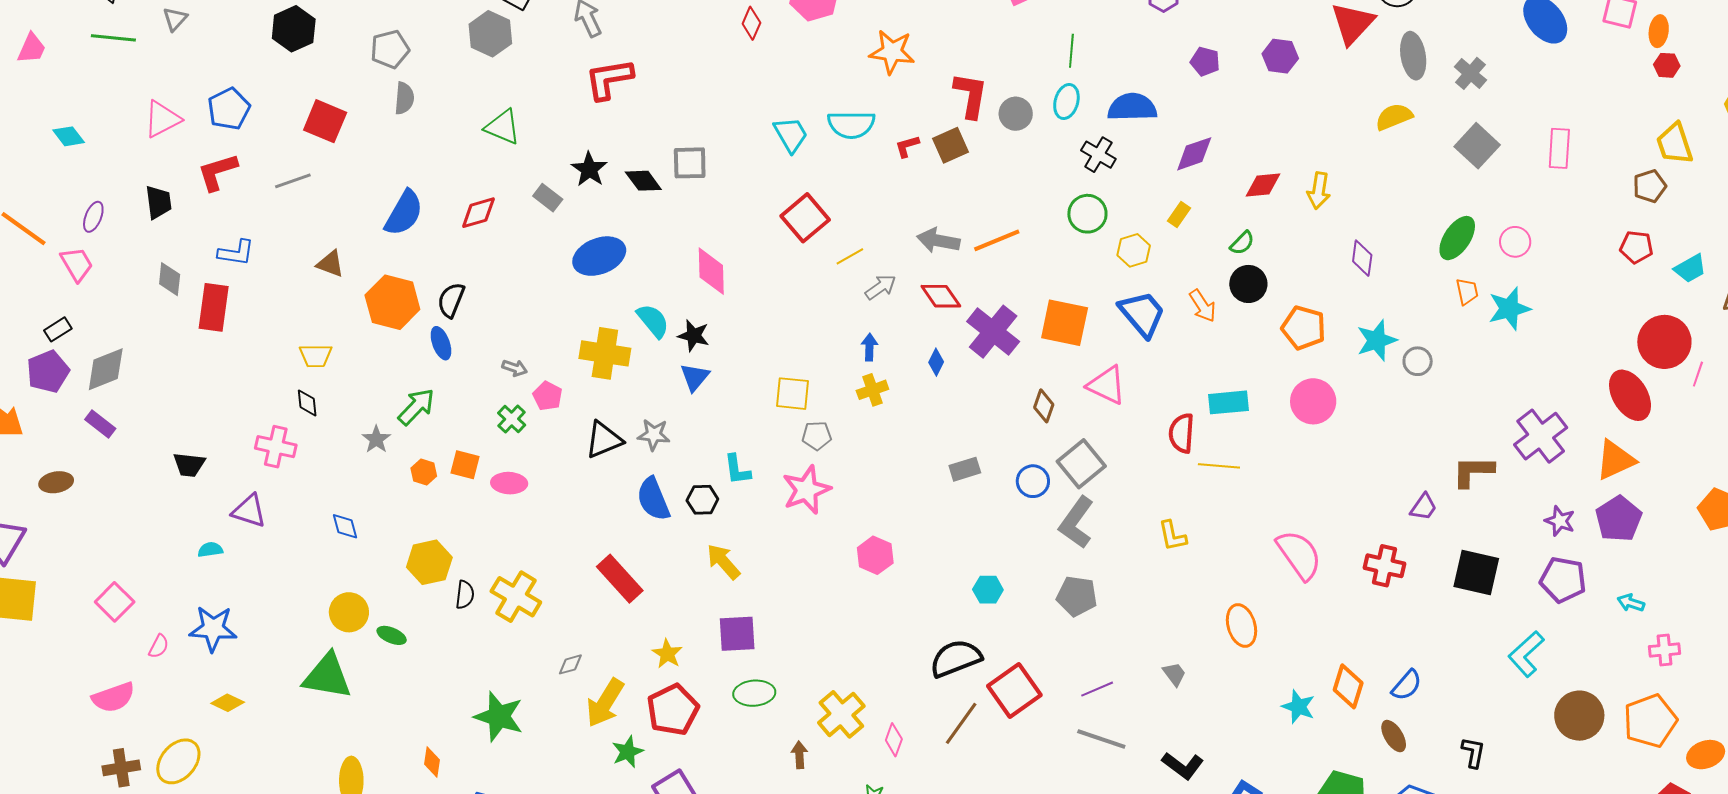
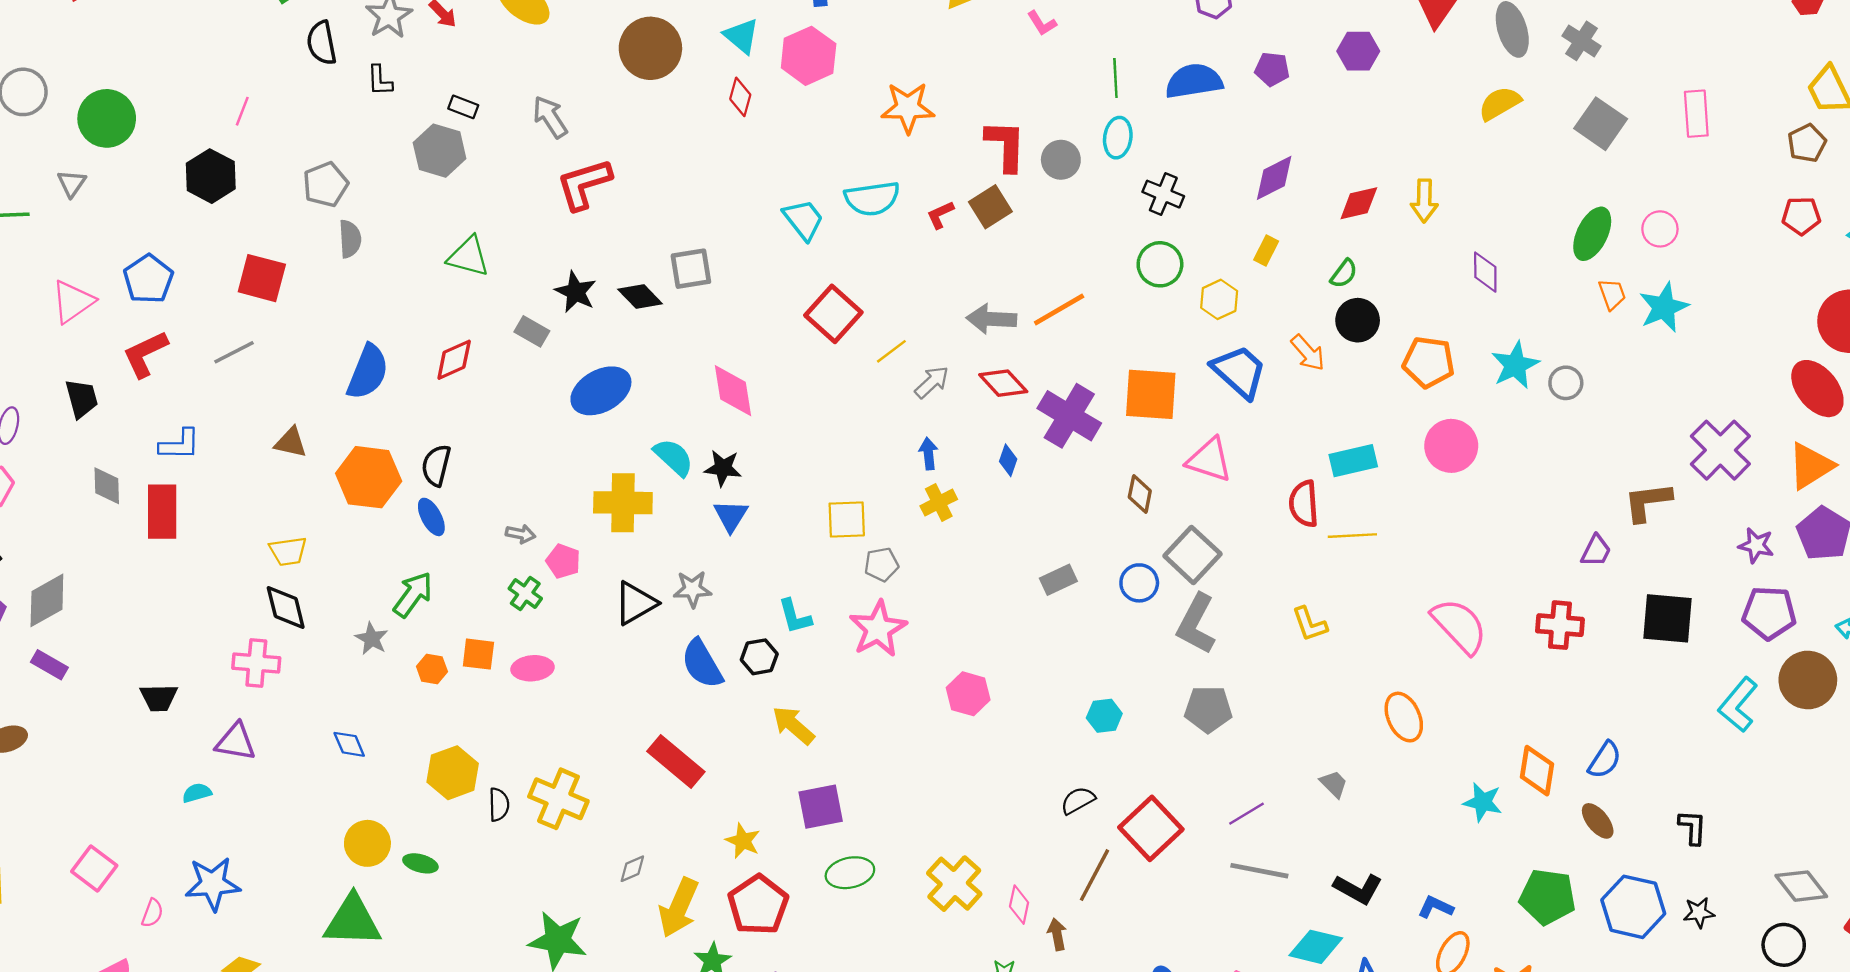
blue semicircle: (1132, 107) -> (1194, 81), moved
black diamond: (307, 403) -> (286, 607), size x1.5
black semicircle: (956, 658) -> (1078, 800), size x0.6
brown circle: (1579, 716) -> (1808, 680), moved
brown arrow: (799, 755) -> (1057, 934), moved

